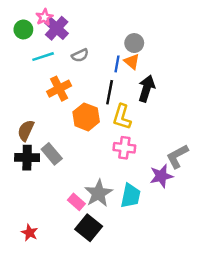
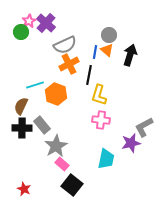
pink star: (44, 17) -> (29, 21), moved
green circle: (23, 29) -> (21, 32), moved
gray semicircle: (80, 55) -> (65, 45), size x1.6
cyan line: (43, 57) -> (35, 85), moved
orange cross: (59, 89) -> (69, 64), moved
black arrow: (147, 89) -> (130, 55), moved
orange hexagon: (86, 117) -> (56, 94), moved
gray star: (98, 193) -> (56, 146), moved

